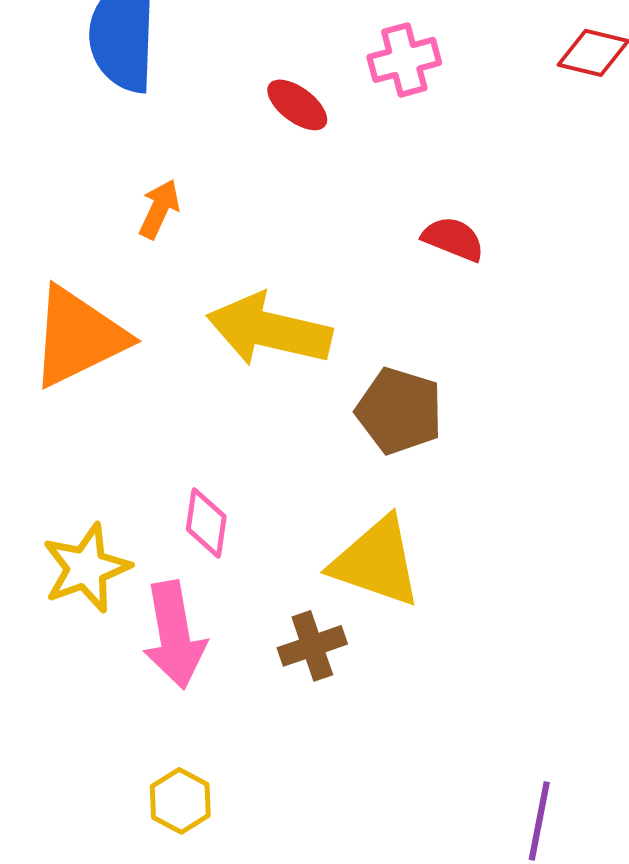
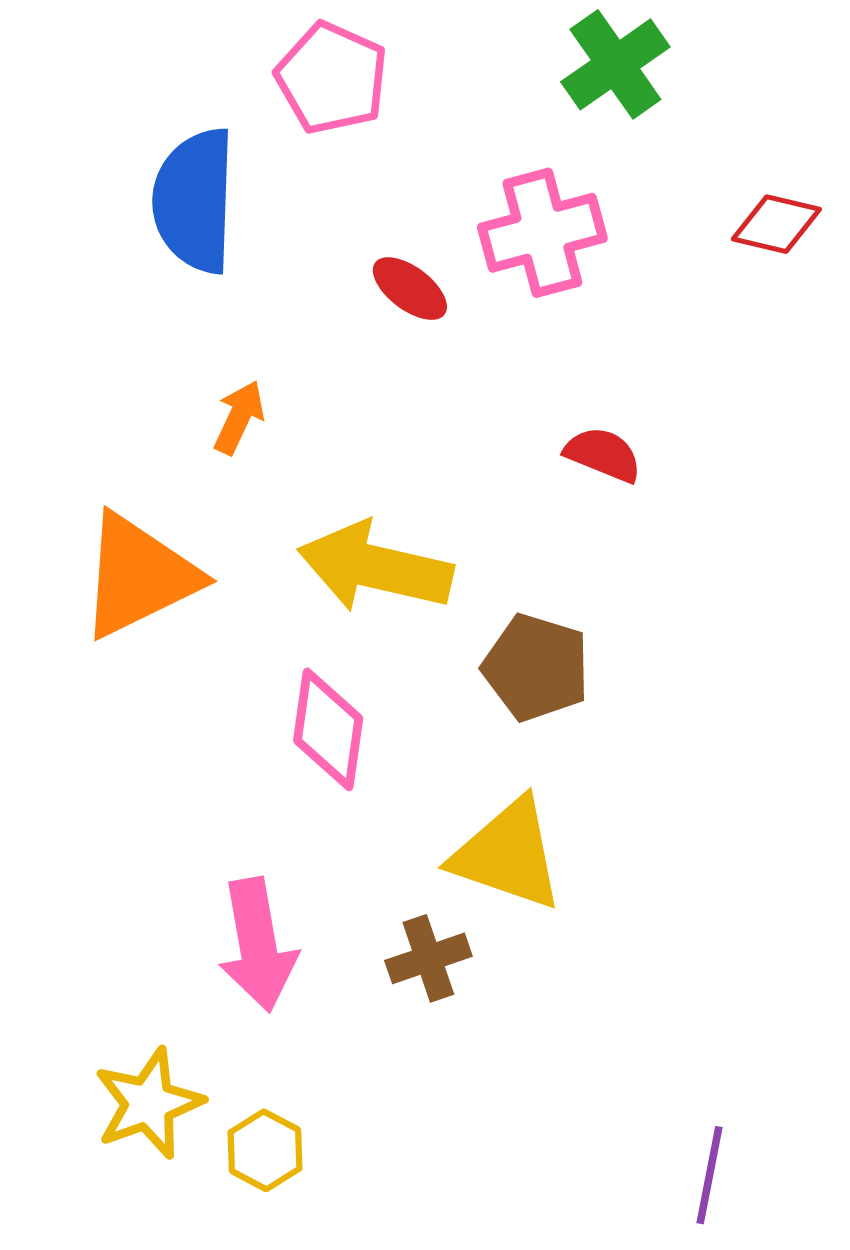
pink cross: (404, 60) -> (542, 233), size x1.4
pink diamond: (206, 523) -> (328, 729), moved, size x1.4
yellow star: (86, 568) -> (149, 1103), moved

